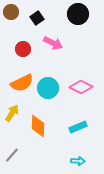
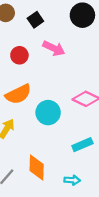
cyan circle: (48, 88) -> (48, 113), moved
orange diamond: (38, 126) -> (37, 168), moved
cyan arrow: (78, 161) -> (72, 180), moved

